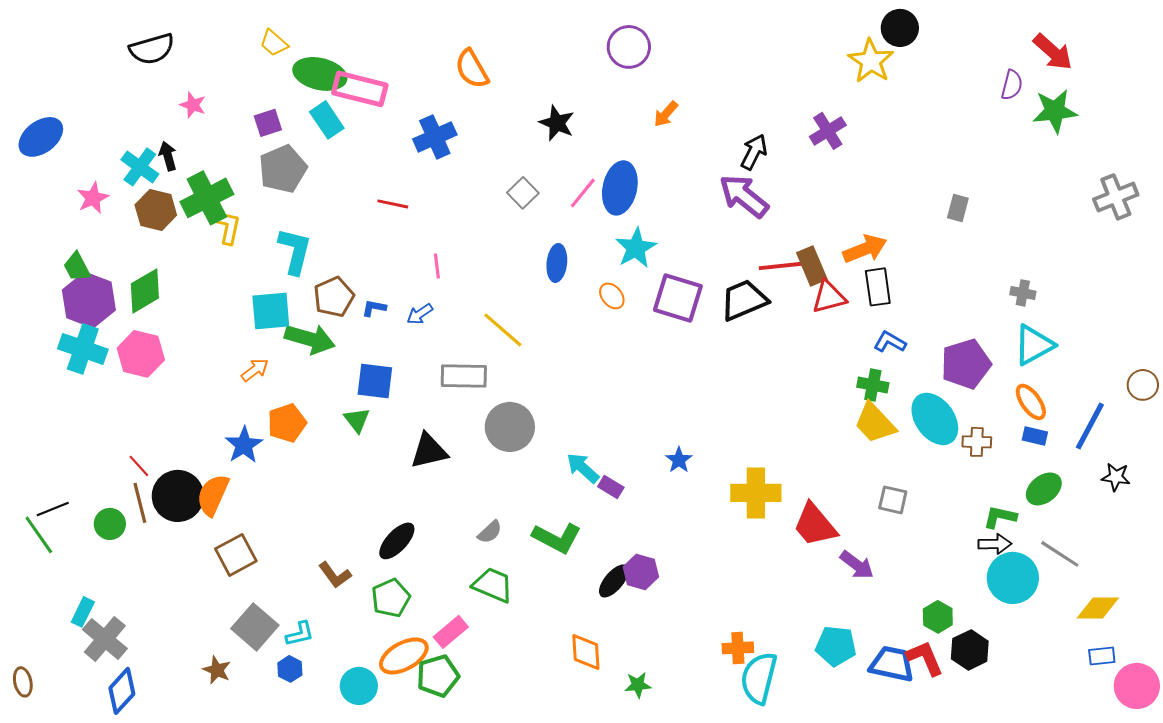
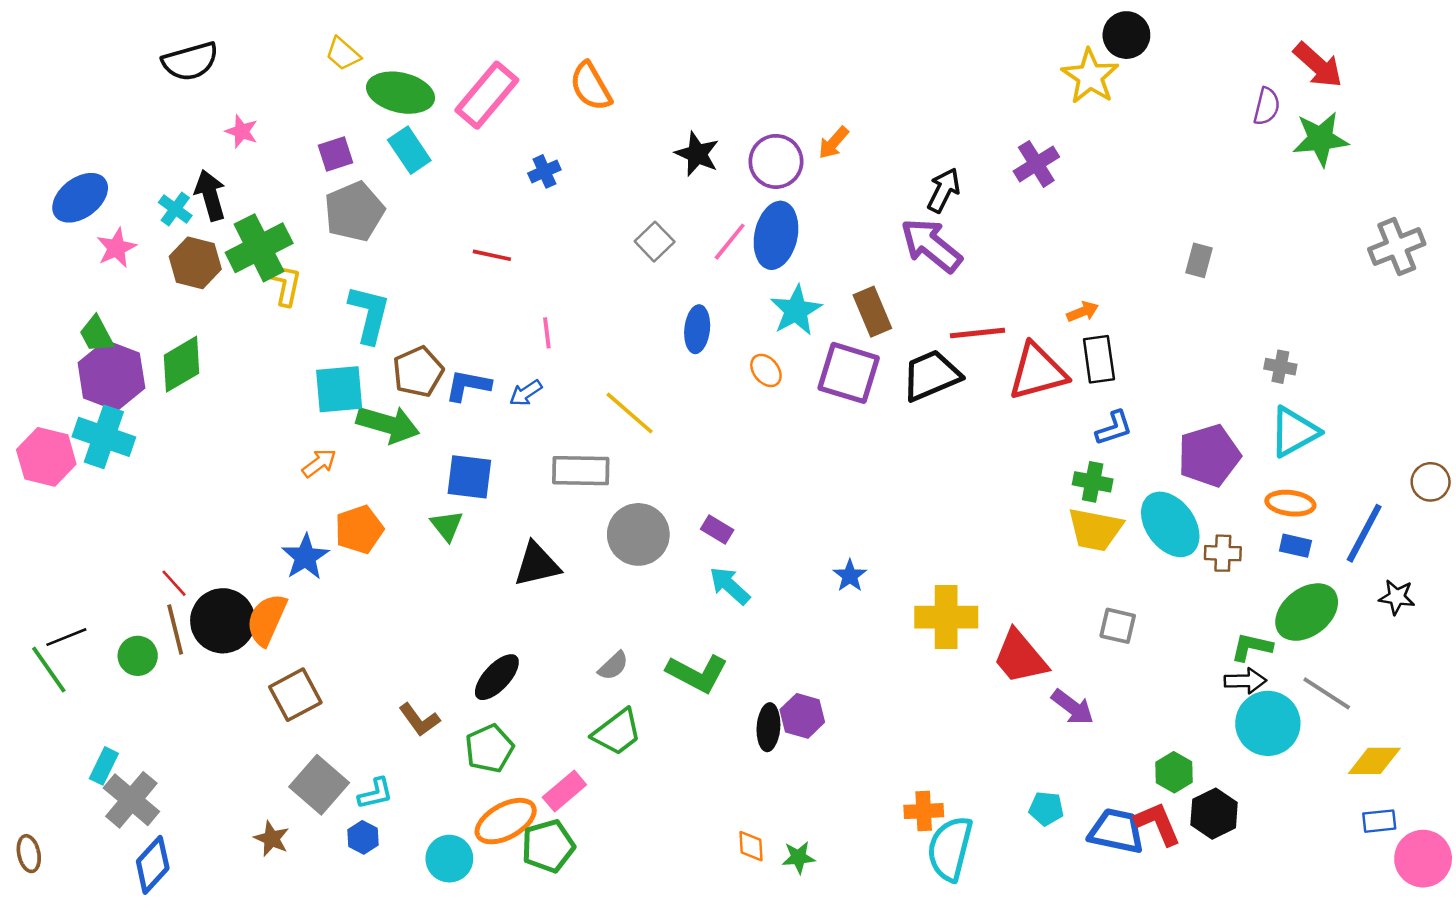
purple circle: (629, 47) -> (776, 161), moved
pink rectangle: (360, 89) -> (487, 95), moved, turned -64
blue ellipse: (41, 137) -> (80, 198), moved
blue cross: (435, 137) -> (544, 171), size x0.6
black arrow: (168, 156) -> (210, 195), size x1.4
cyan cross: (140, 167) -> (175, 209), size x0.7
orange arrow: (865, 249) -> (1083, 312), size x0.6
brown rectangle: (812, 266) -> (872, 312), moved
red triangle: (829, 297) -> (1038, 372), size x1.4
blue L-shape: (374, 308) -> (468, 385), size x1.5
blue L-shape: (890, 342) -> (1114, 428), turned 132
pink hexagon: (141, 354) -> (46, 457), moved
orange ellipse: (1031, 402) -> (1290, 503), turned -48
yellow trapezoid: (875, 423) -> (1095, 529), turned -36
purple rectangle: (611, 487) -> (717, 529), moved
green ellipse: (1044, 489) -> (1307, 612), size x1.4
black ellipse: (614, 581) -> (768, 727), turned -36
green trapezoid: (493, 585) -> (617, 732), turned 120
cyan pentagon: (836, 646) -> (1046, 809), size x0.7
orange diamond: (586, 652) -> (751, 846), moved, size x0.7

